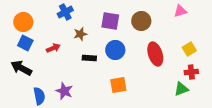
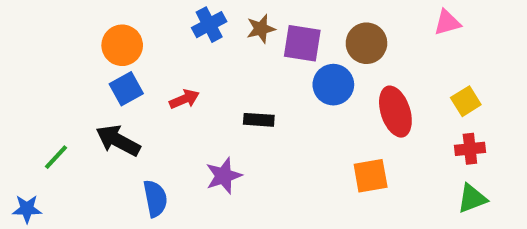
brown star: (80, 34) -> (261, 29), moved
blue square: (25, 43) -> (126, 89), turned 35
blue circle: (115, 50) -> (333, 85), moved
orange square: (118, 85) -> (371, 176), moved
green triangle: (181, 89) -> (472, 198), moved
purple star: (64, 91) -> (224, 176), moved, turned 30

